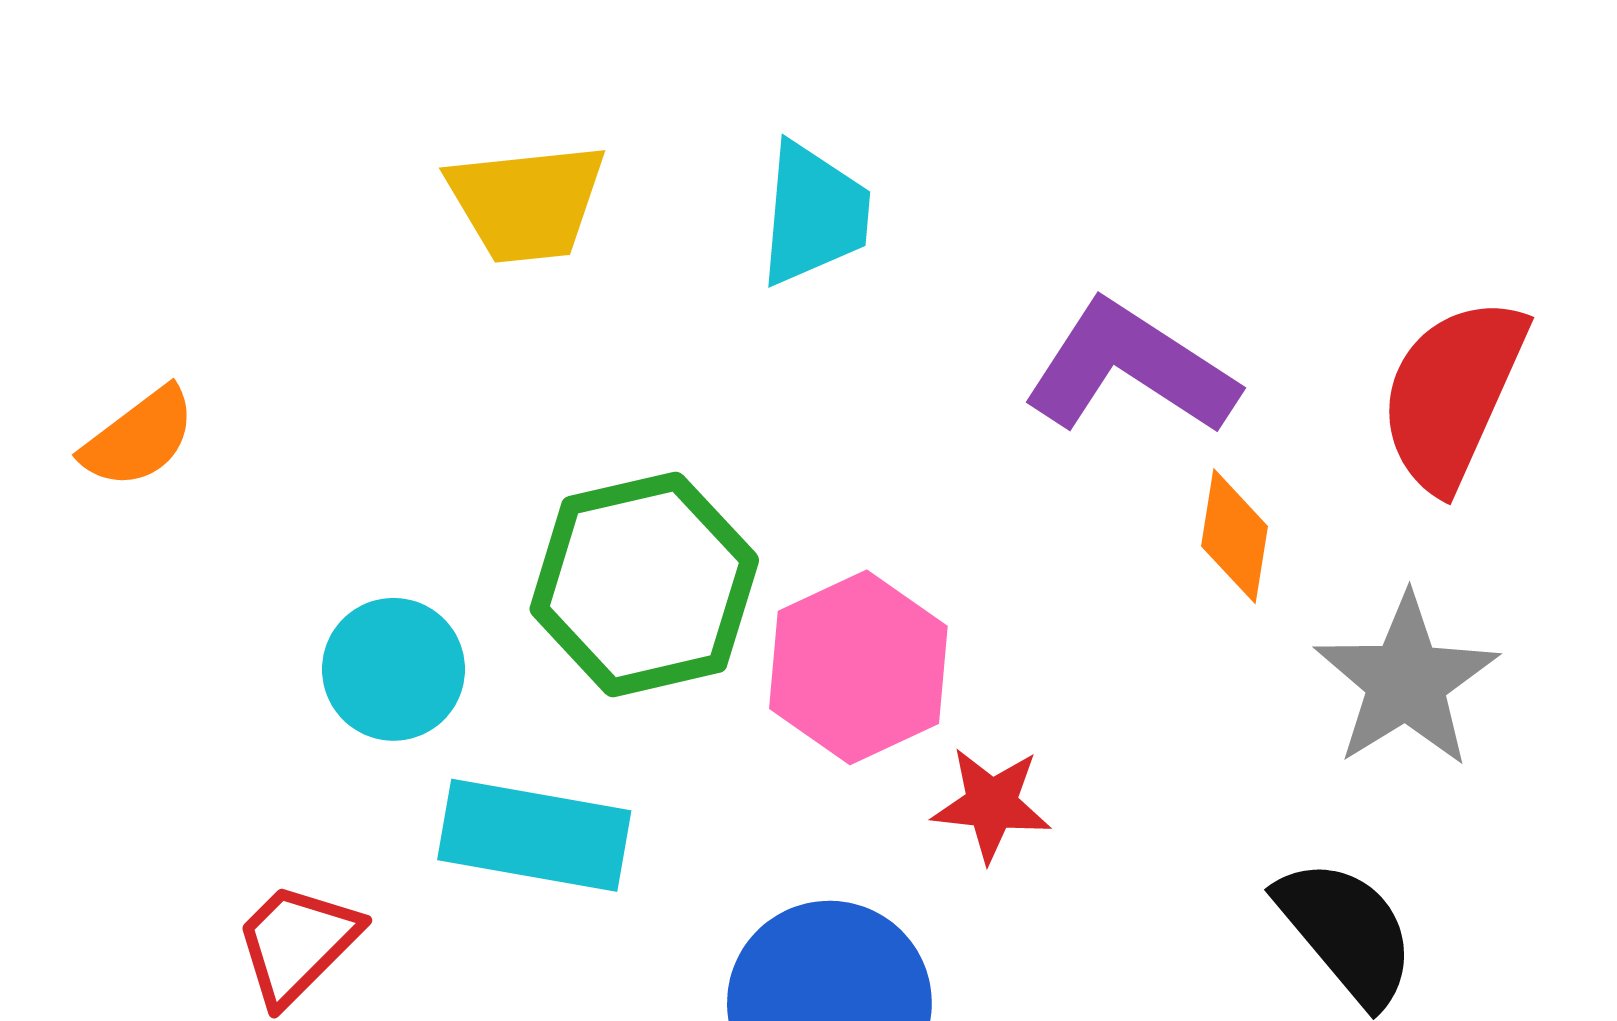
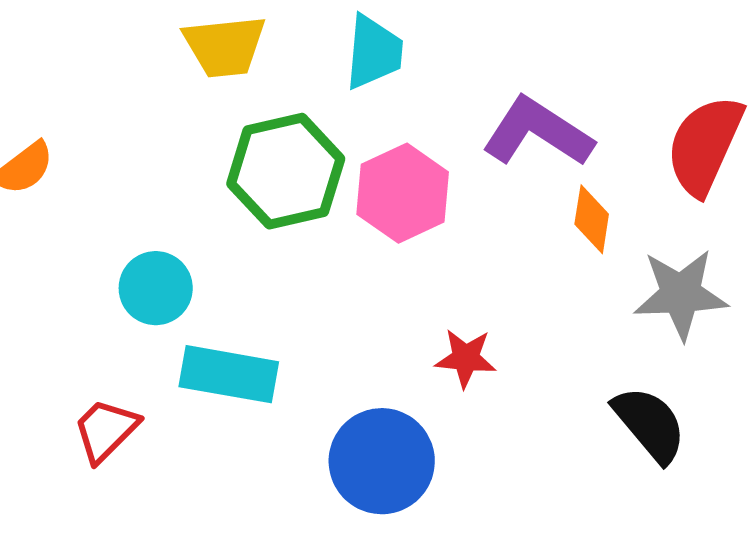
green hexagon: (644, 584) -> (286, 171), moved
pink hexagon: (858, 667) -> (403, 193), moved
gray star: (1406, 681) -> (681, 294), turned 30

